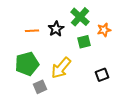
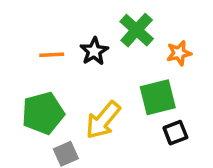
green square: (84, 42) -> (158, 97), moved, size x1.5

